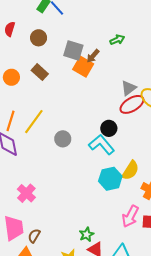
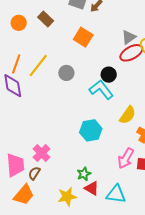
orange square: (83, 67) -> (83, 37), moved
gray circle: (63, 139) -> (66, 73), moved
cyan hexagon: (110, 179) -> (91, 130), moved
pink cross: (26, 193) -> (42, 153), moved

